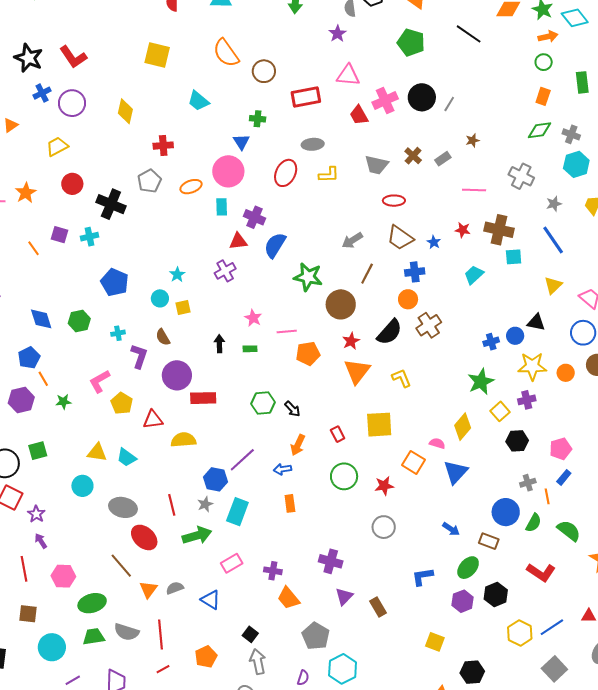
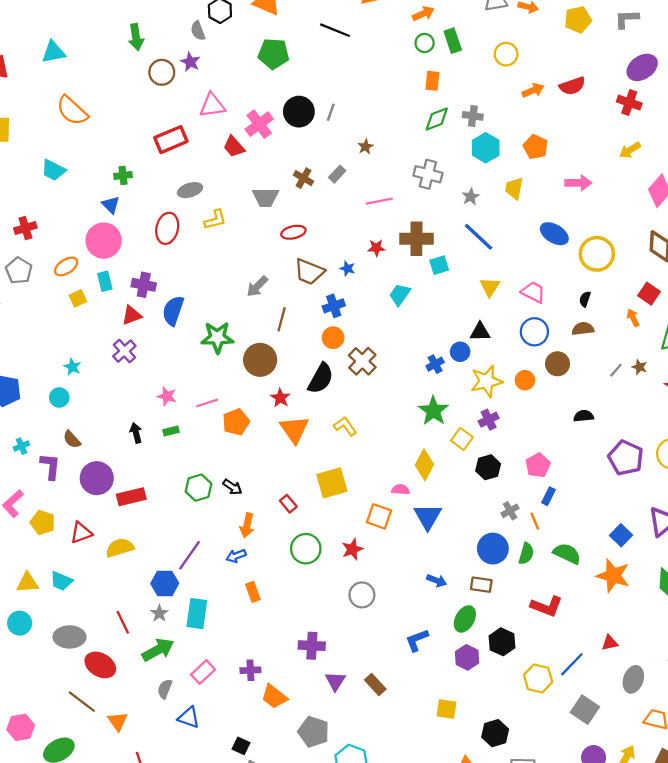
brown circle: (264, 71) -> (162, 72), moved
green rectangle: (582, 82) -> (453, 41), moved
yellow square: (183, 308) -> (78, 298), moved
gray semicircle: (175, 588) -> (165, 689), moved, turned -36

